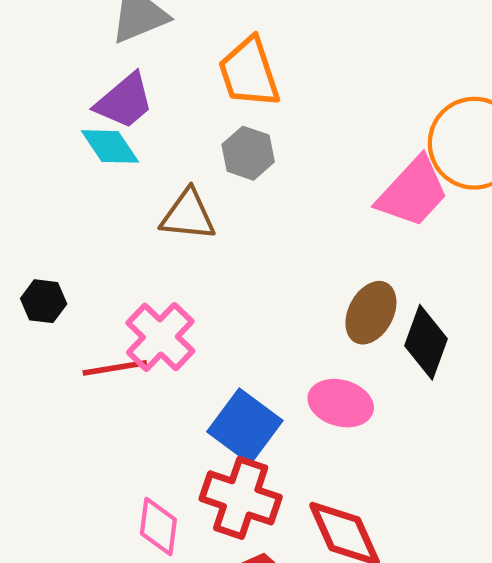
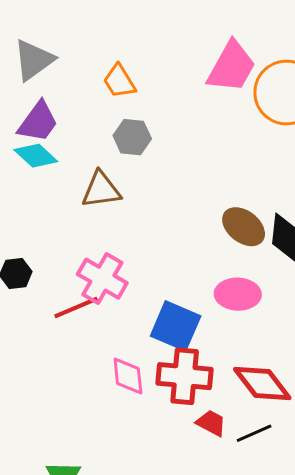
orange trapezoid: (249, 73) -> (119, 81), size x0.7
pink trapezoid: (413, 192) -> (231, 67), moved
brown ellipse: (371, 313) -> (244, 227), turned -66
pink diamond: (158, 527) -> (128, 376), moved

